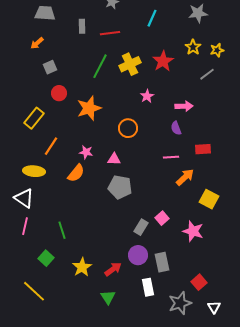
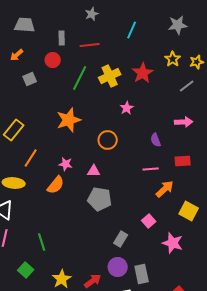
red circle: (59, 93) -> (53, 60), moved
pink arrow: (184, 106) -> (184, 122), moved
pink square: (162, 218) -> (149, 221), moved

